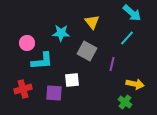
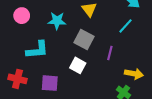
pink circle: (27, 43) -> (22, 16), moved
white square: (72, 80) -> (78, 65), moved, turned 35
red cross: (23, 89) -> (18, 79), turned 30

